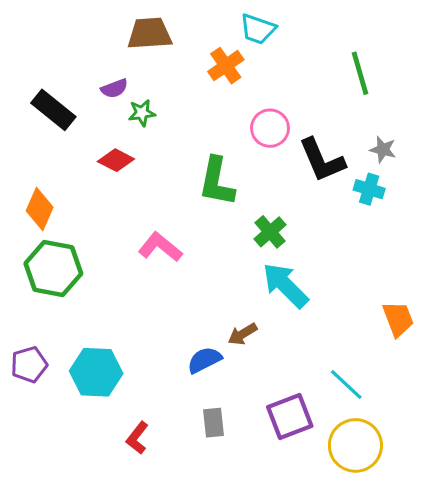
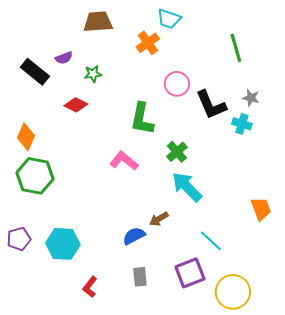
purple semicircle: (114, 88) -> (64, 58), moved
pink L-shape: (160, 247) -> (124, 161), moved
cyan line: (346, 384) -> (211, 241), moved

